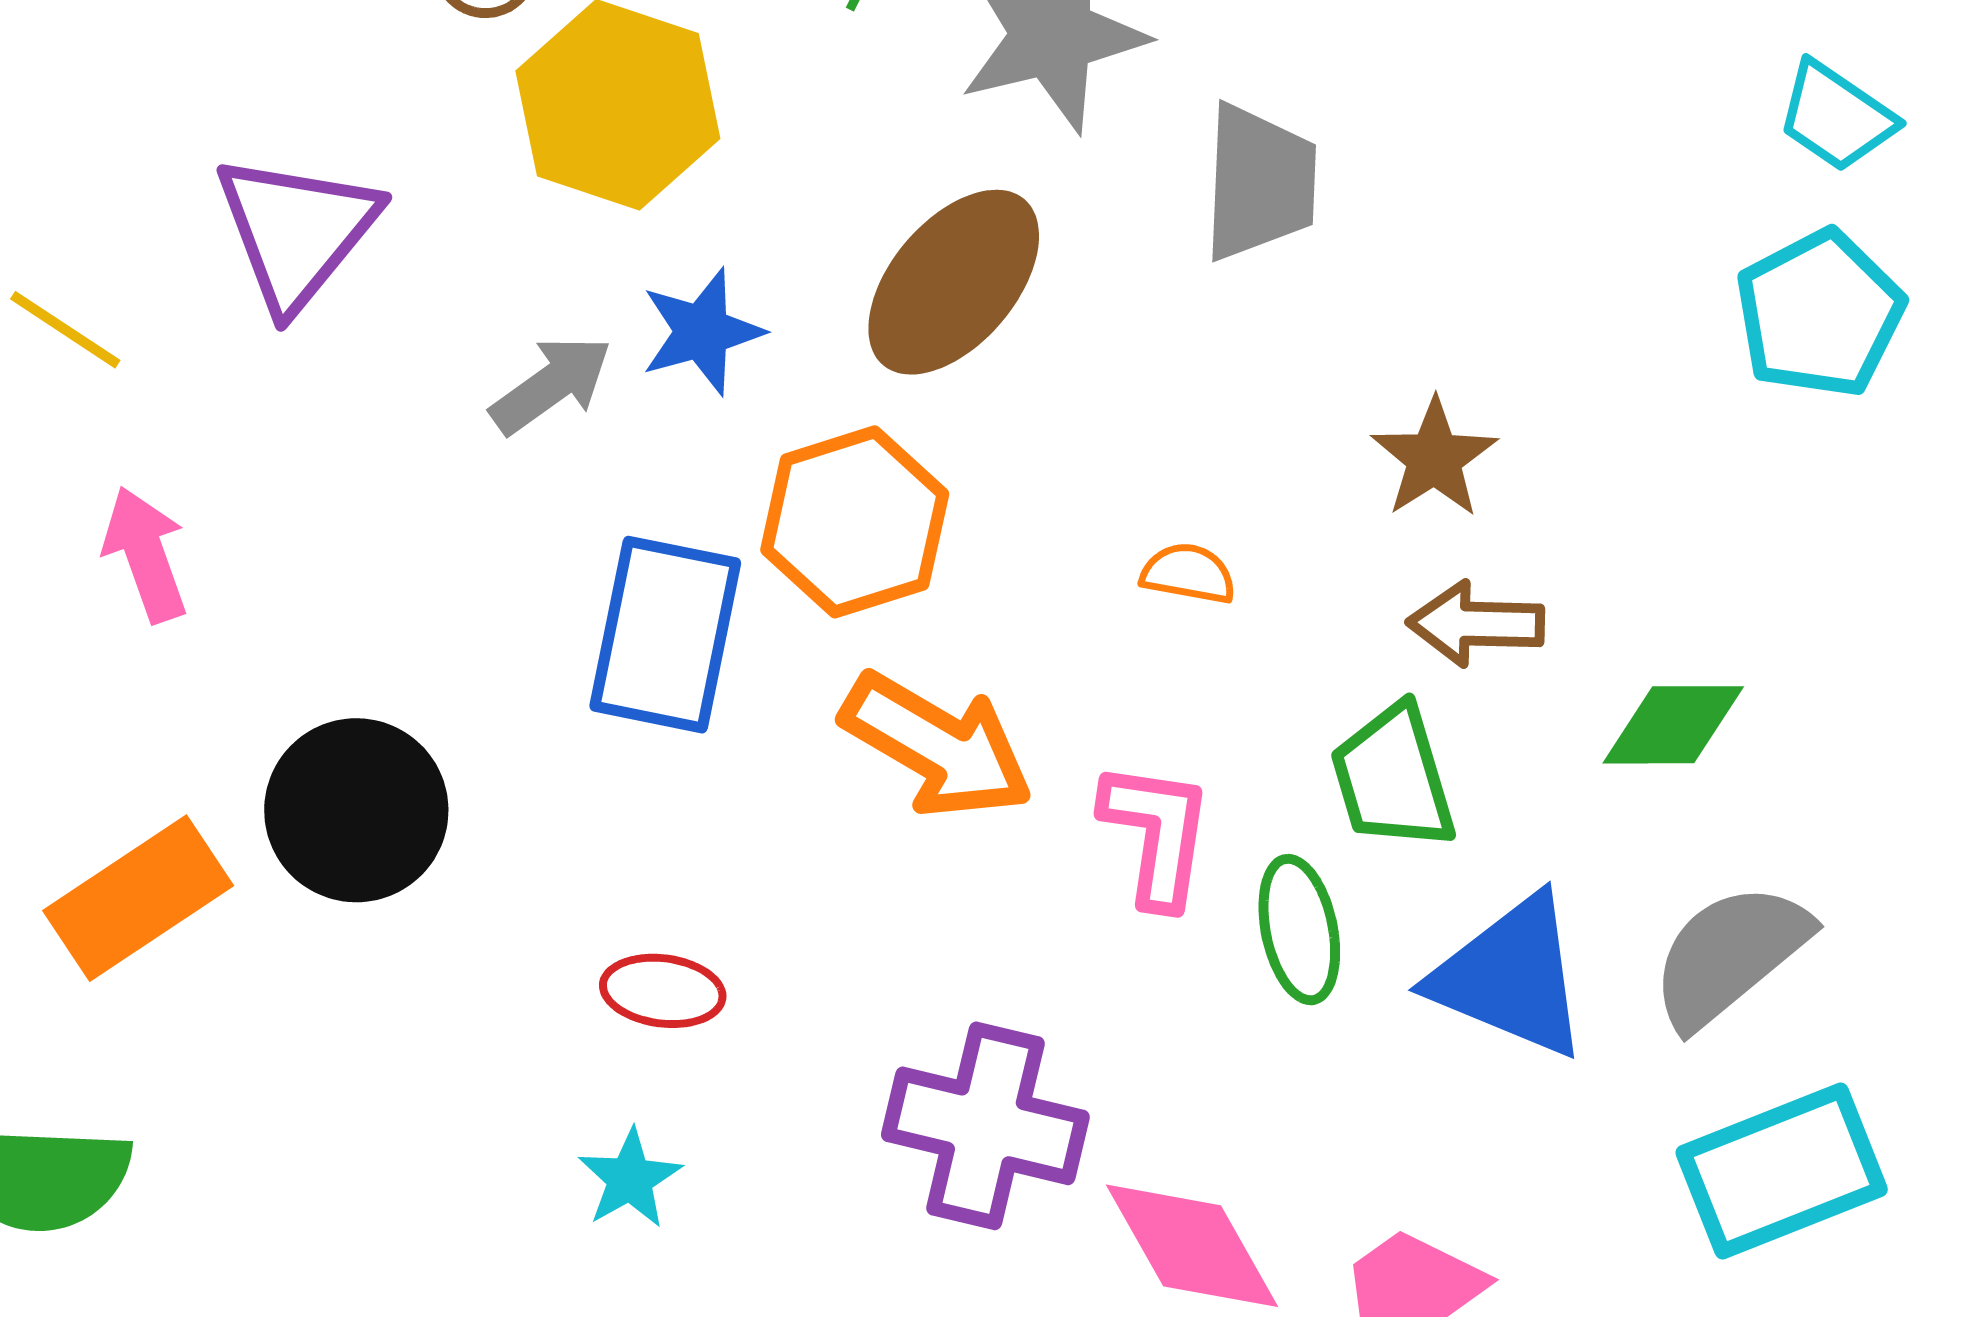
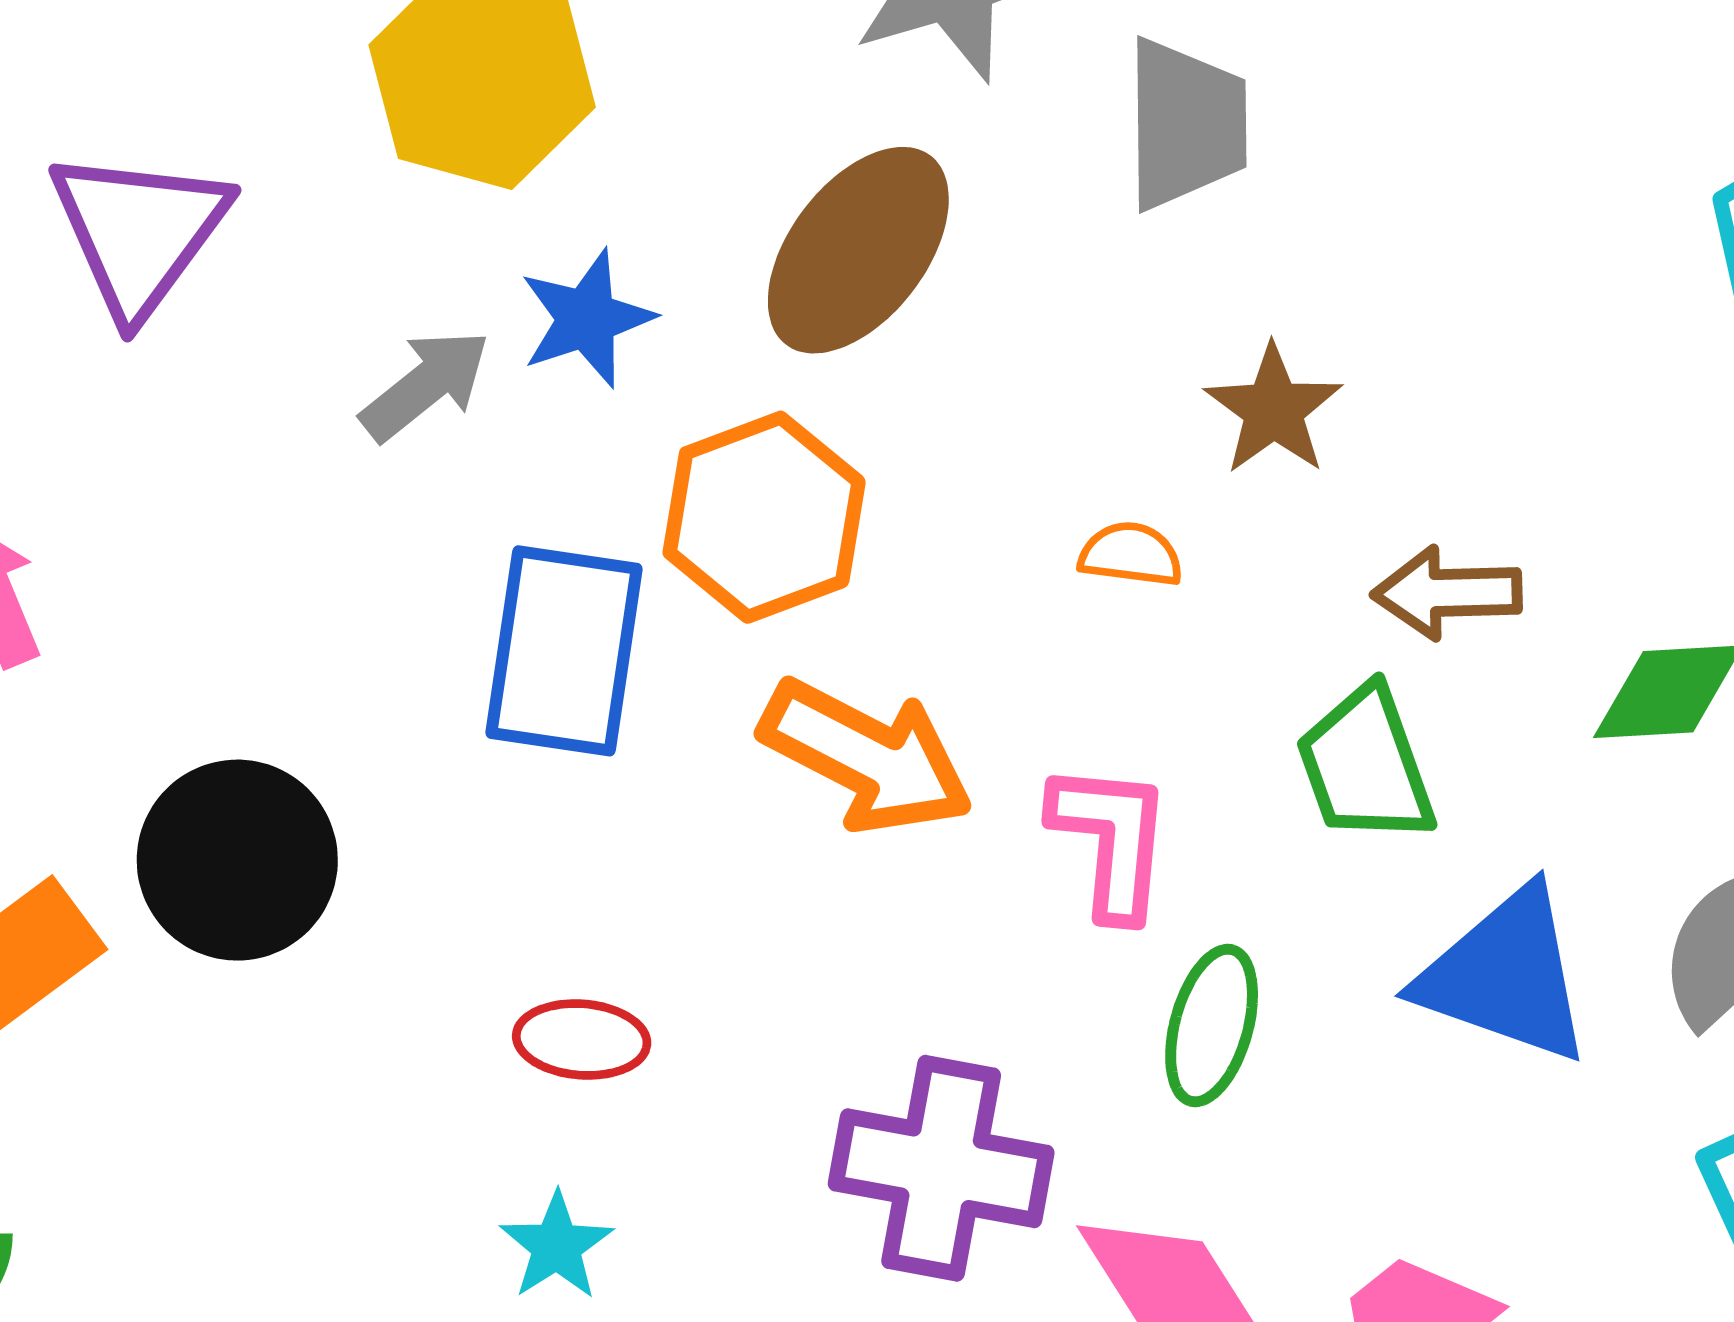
brown star: (1434, 458) -> (1273, 410), moved
green ellipse: (1299, 930) -> (1212, 1025), moved, turned 30

